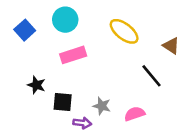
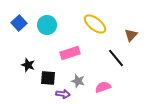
cyan circle: (65, 20) -> (47, 25), moved
brown triangle: (171, 46) -> (131, 35), turned 40
pink rectangle: (73, 55) -> (70, 53), moved

